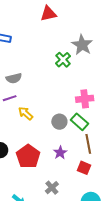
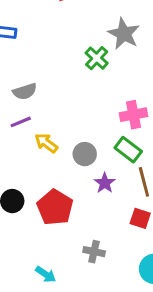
gray circle: (59, 122) -> (85, 154), moved
purple star: (60, 153) -> (105, 183), moved
gray cross: (52, 188) -> (94, 252), turned -32

